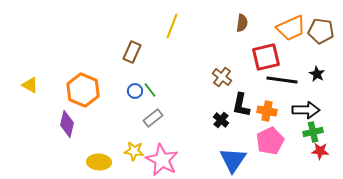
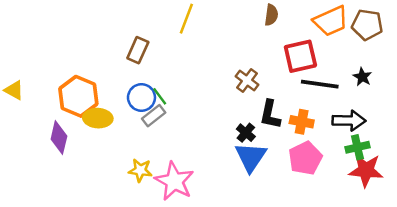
blue circle: (135, 91) -> (141, 97), size x1.5
gray rectangle: (153, 118) -> (154, 116), moved
red star: (320, 151) -> (366, 170), size x1.6
blue triangle: (233, 160) -> (251, 157), moved
yellow ellipse: (99, 162) -> (98, 118), moved

